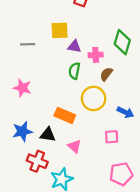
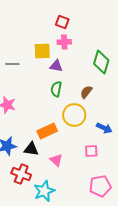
pink cross: (96, 55) -> (64, 42), moved
orange rectangle: (65, 115) -> (47, 131), turned -48

